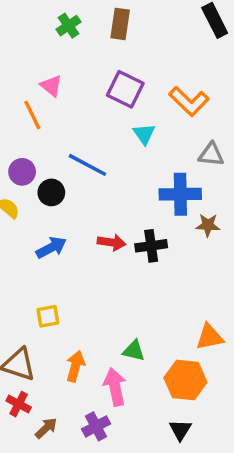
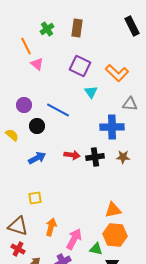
orange line: (32, 115) -> (26, 46), moved
purple circle: (22, 172) -> (24, 105), moved
brown star: (208, 225) -> (123, 157), moved
orange triangle: (210, 337) -> (113, 210), moved
green triangle: (134, 351) -> (96, 249), moved
pink arrow: (115, 387) -> (74, 239), turned 40

